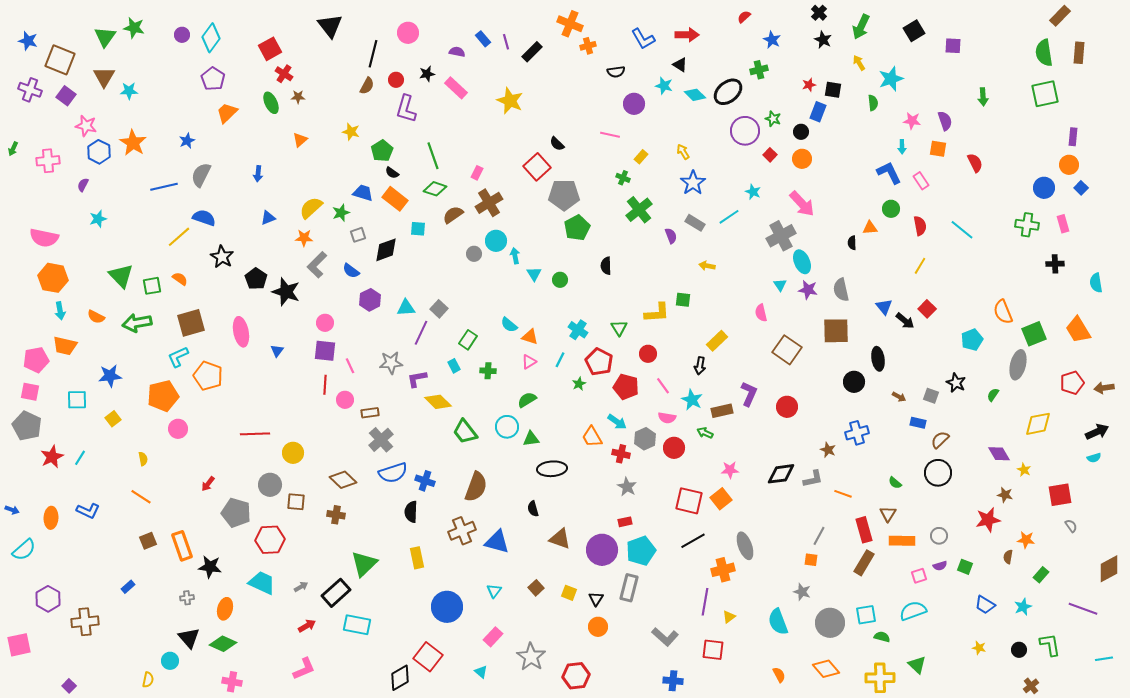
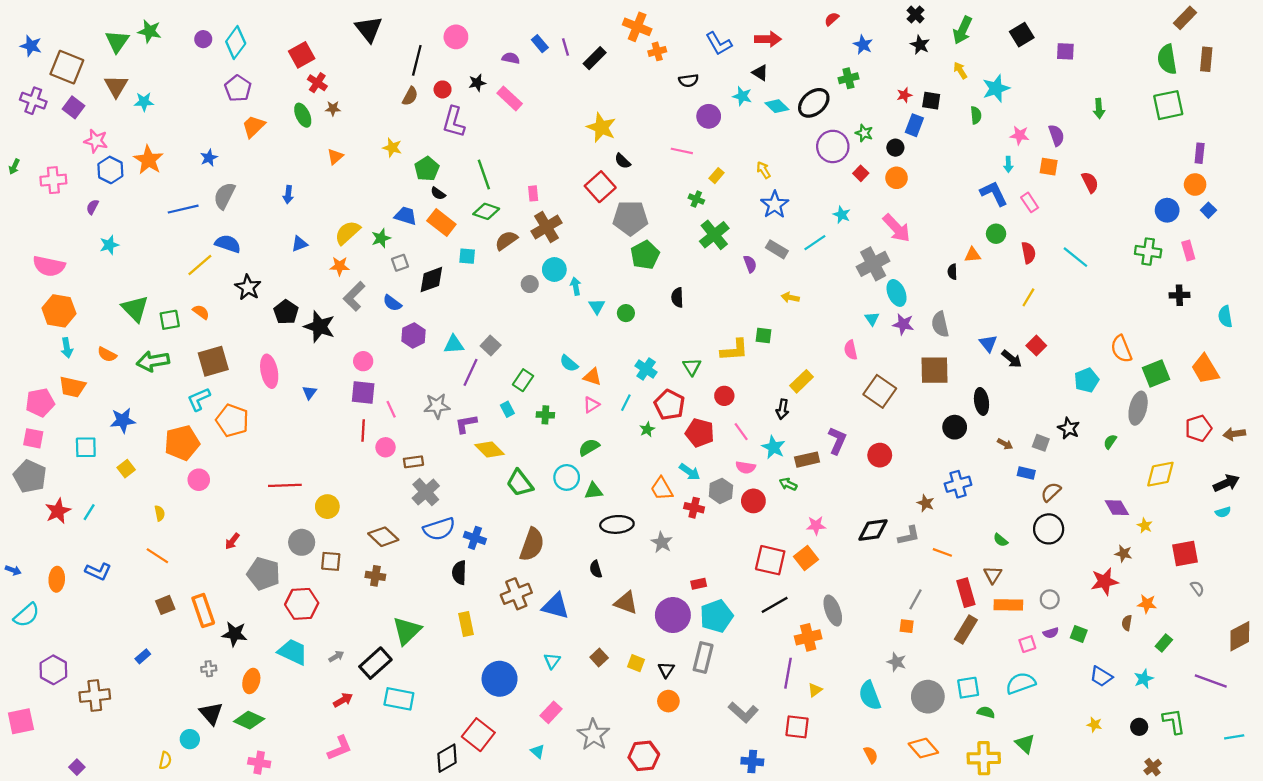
yellow star: (510, 101) -> (601, 127), moved
pink rectangle: (477, 173) -> (533, 193), turned -32
gray star: (627, 487) -> (662, 542), moved

